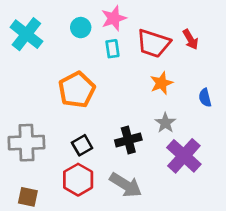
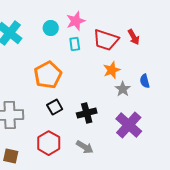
gray star: (165, 123) -> (123, 89), moved
black square: (82, 145) -> (55, 107), moved
gray arrow: (126, 185) -> (85, 147), size x0.7

